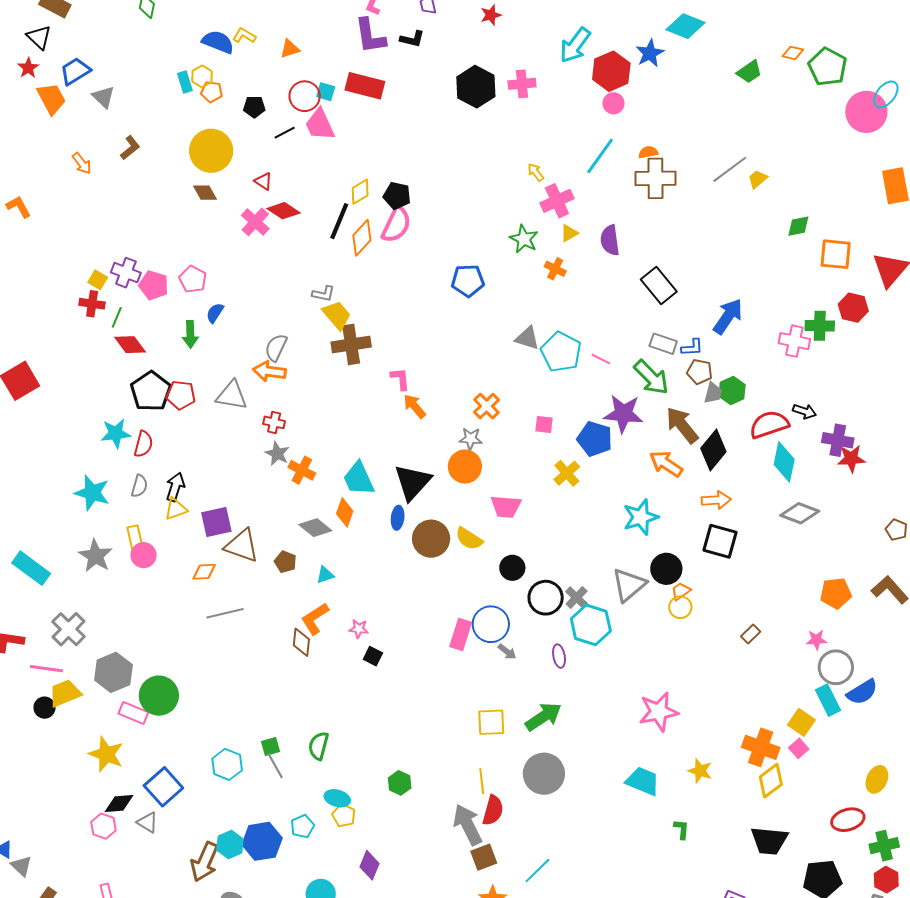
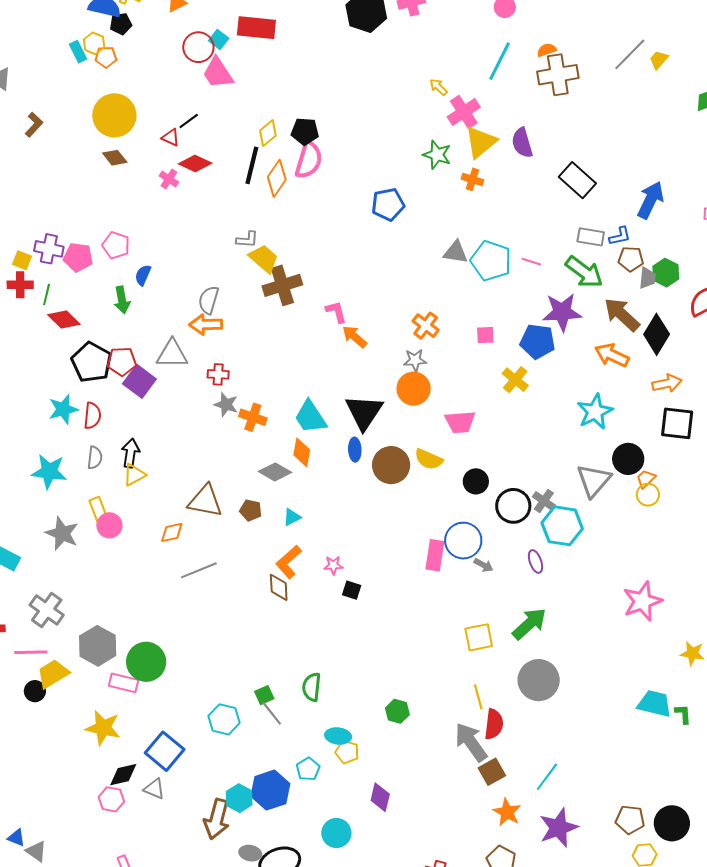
cyan square: (326, 92) -> (219, 40), turned 30
black pentagon: (254, 107) -> (121, 24), moved
black line: (285, 133) -> (189, 121), moved
pink cross: (255, 222) -> (169, 179), size x0.7
yellow triangle: (569, 233) -> (481, 142), size x1.8
purple square: (216, 522) -> (139, 381), moved, turned -32
cyan trapezoid: (643, 781) -> (655, 704), moved

